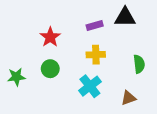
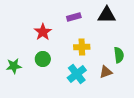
purple rectangle: (95, 25) -> (74, 17), moved
brown triangle: (128, 98) -> (106, 72), moved

